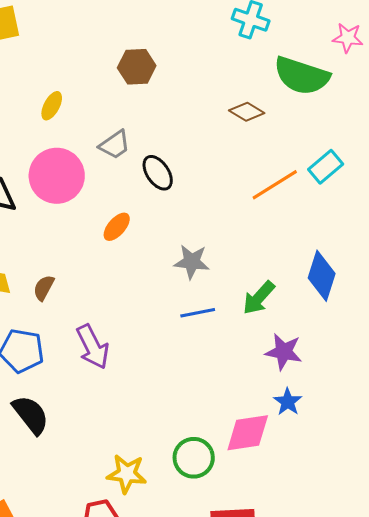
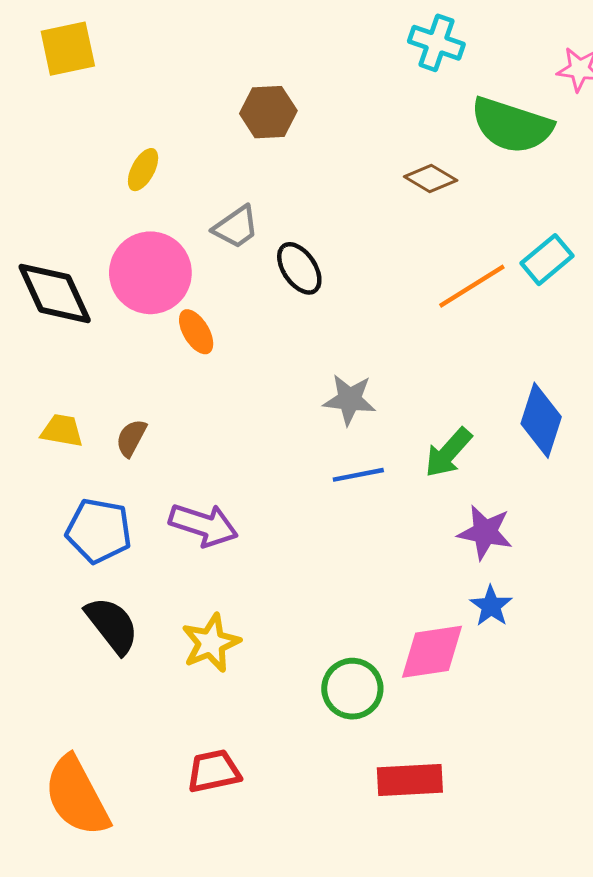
orange ellipse: (117, 227) -> (196, 332), moved, turned -72
purple arrow: (93, 347) -> (203, 525), turned -45
yellow star: (127, 474) -> (211, 643), moved, turned -30

